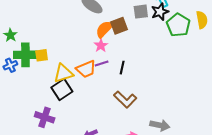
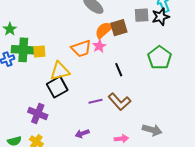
green pentagon: (178, 25) -> (160, 58), moved
purple line: (102, 64) -> (95, 101), moved
black line: (122, 68) -> (119, 70), turned -40
orange trapezoid: (86, 69) -> (81, 49), moved

